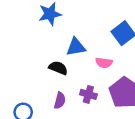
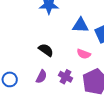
blue triangle: (76, 47) -> (80, 25), moved

